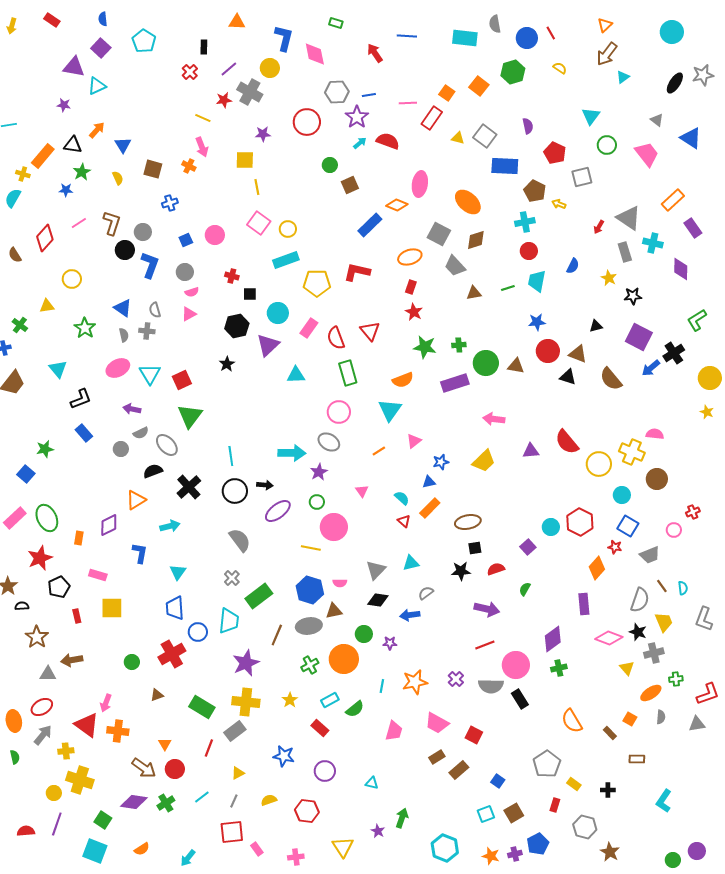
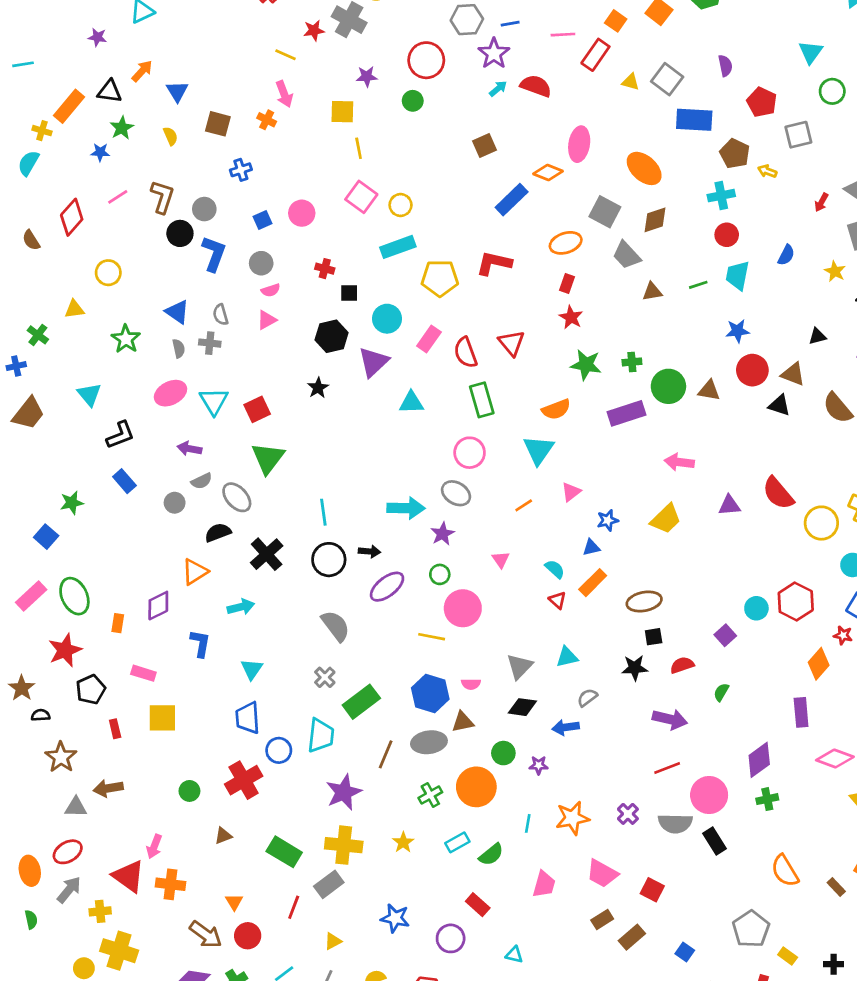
green circle: (330, 165) -> (413, 101), moved
red rectangle: (320, 728) -> (478, 905), moved

